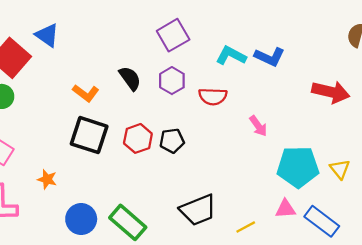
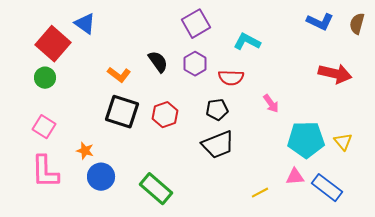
blue L-shape: (270, 57) -> (320, 22), moved
black pentagon: (172, 141) -> (217, 110), moved
black trapezoid: (198, 210) -> (218, 145), moved
blue circle: (81, 219) -> (101, 177), moved

